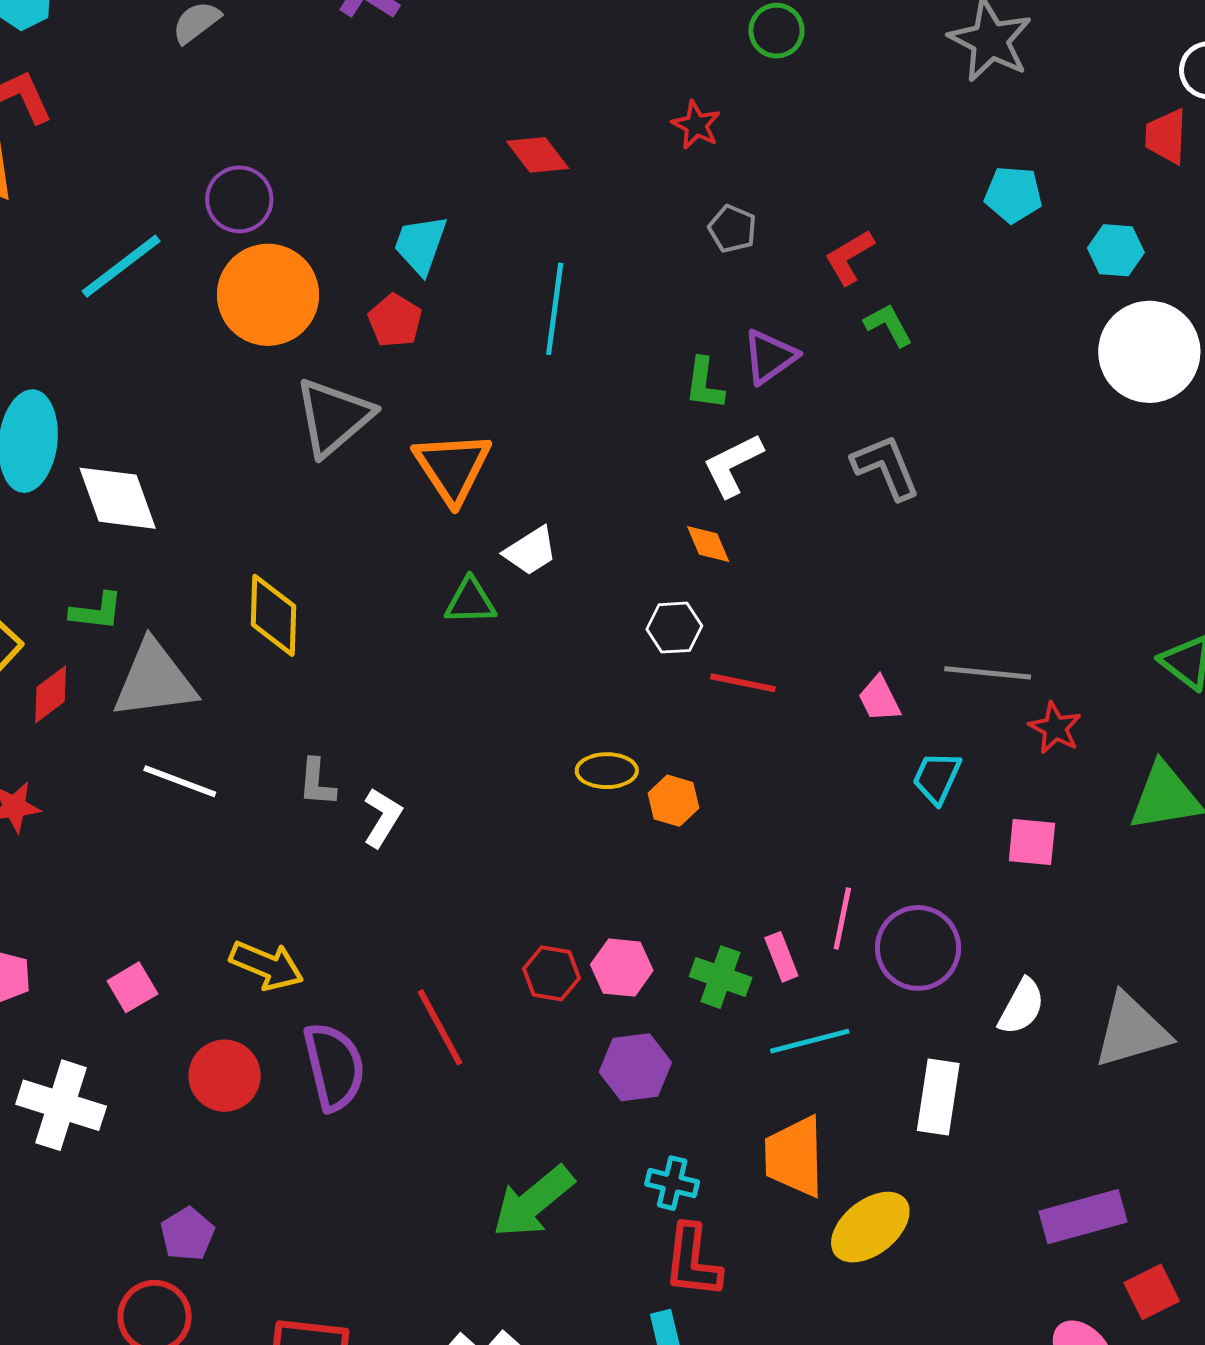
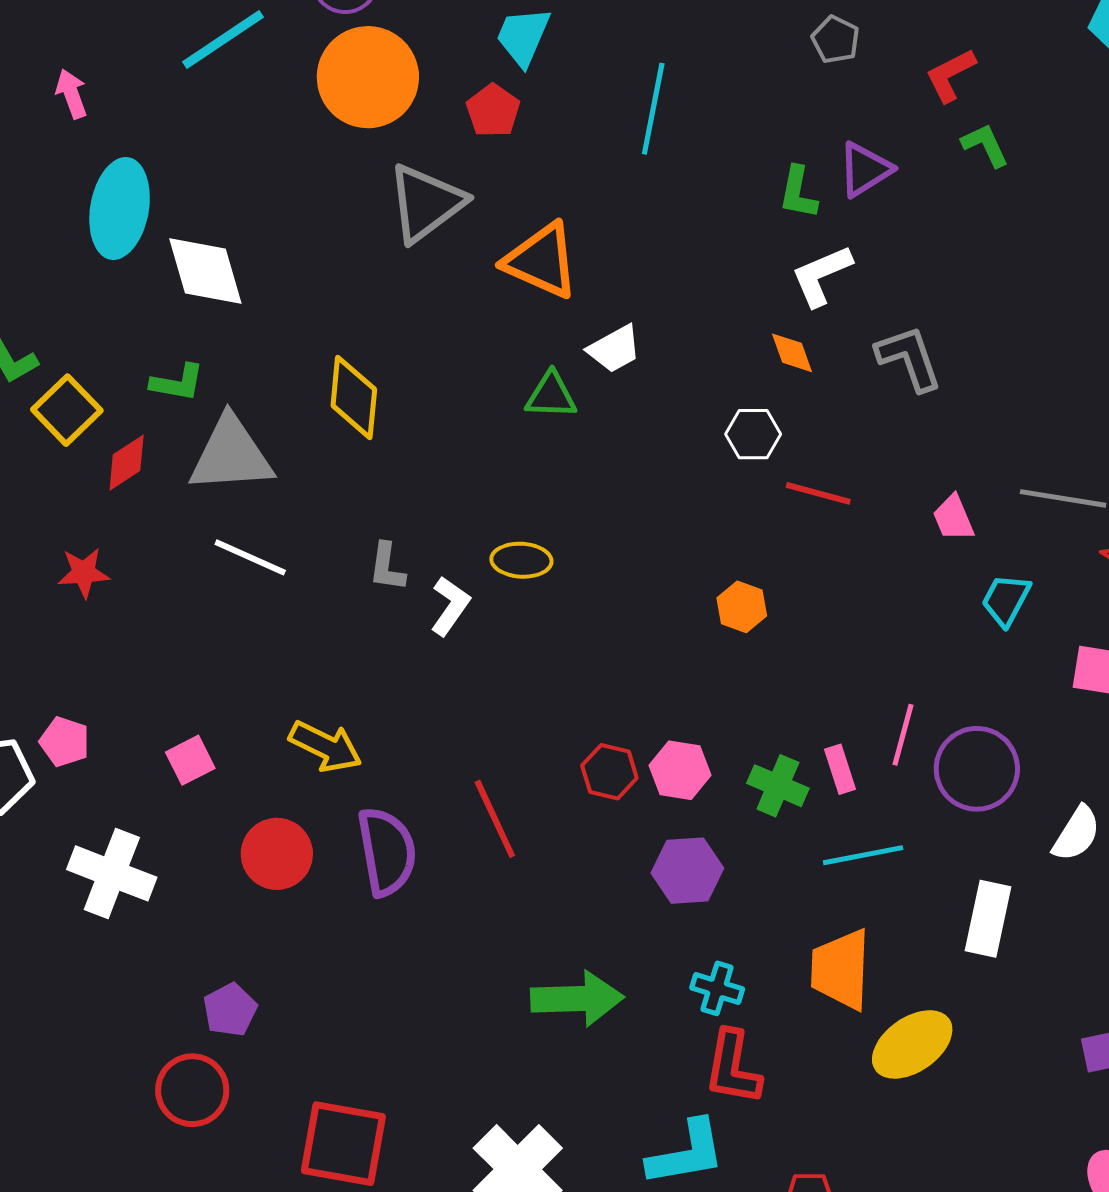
orange triangle: (452, 467) -> (541, 261), turned -36
gray L-shape: (886, 467) -> (909, 358), moved
yellow ellipse: (607, 771) -> (521, 560), moved
green arrow: (533, 1202) -> (577, 999), turned -146

